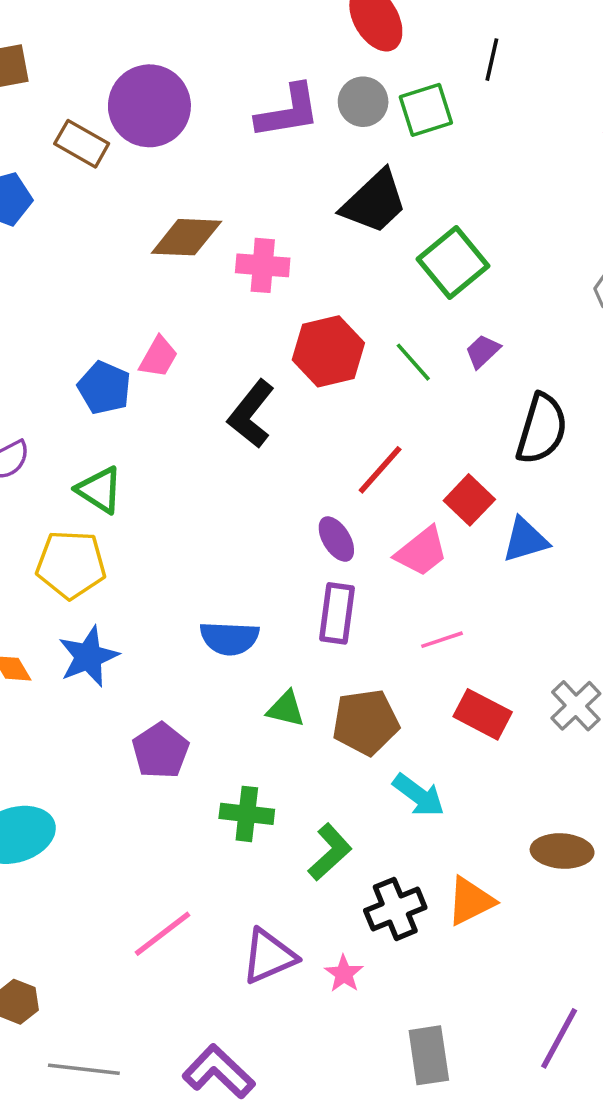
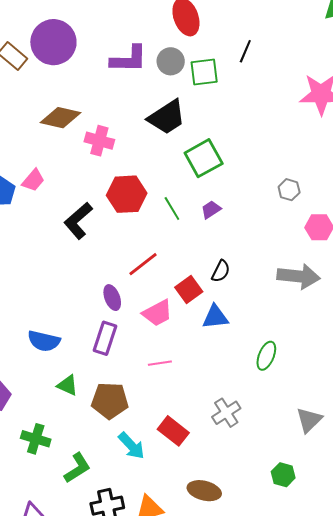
black semicircle: (542, 429) -> (221, 271), moved, size x0.6
red rectangle: (483, 714) -> (173, 431), moved

